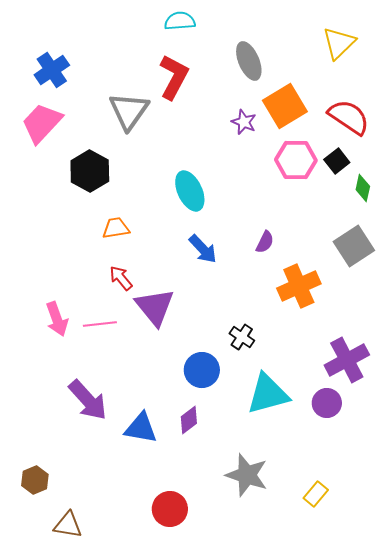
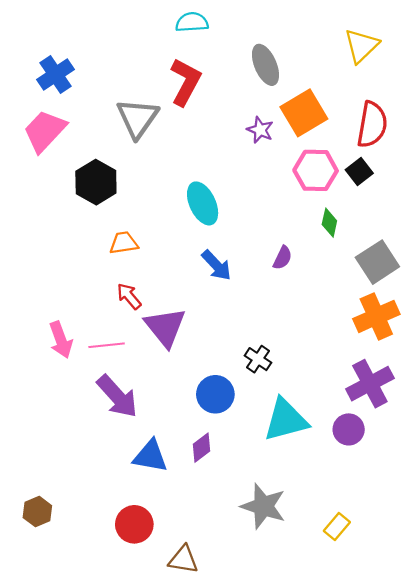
red semicircle: (349, 117) -> (372, 125), turned 66
green diamond: (363, 188) -> (329, 223), moved
orange cross: (299, 286) -> (376, 316), moved
purple arrow: (88, 400) -> (117, 396), moved
red circle: (170, 509) -> (134, 524), moved
brown triangle: (68, 525) -> (183, 560), moved

